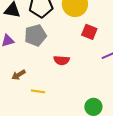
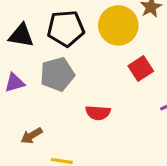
red square: (89, 32) -> (141, 69), turned 35

